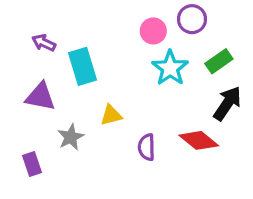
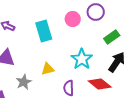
cyan rectangle: (83, 66) -> (44, 31), moved
cyan star: (170, 68) -> (82, 59), moved

